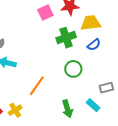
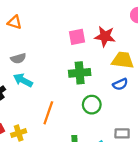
green cross: (66, 38) -> (80, 73), moved
orange line: (37, 86) -> (48, 113), turned -30

